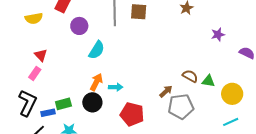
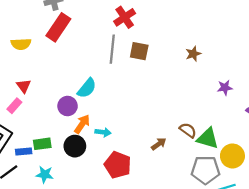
purple circle: (79, 26) -> (68, 106), moved
green triangle: (208, 81) -> (208, 138), size x1.5
gray pentagon: (181, 107) -> (205, 170), moved

